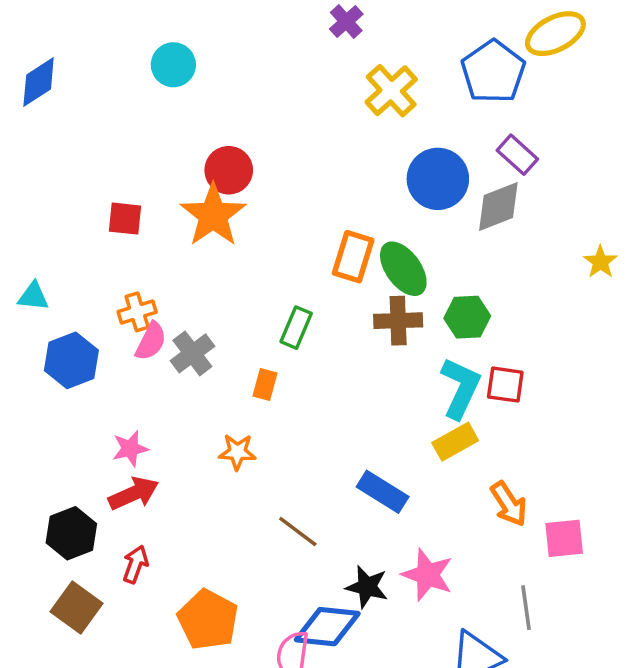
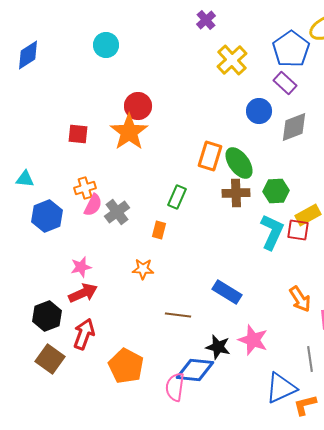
purple rectangle: (517, 155) -> (285, 83), moved
blue circle: (438, 179) -> (259, 111), size x0.7
yellow rectangle: (455, 442) -> (308, 215), moved
brown line: (298, 532) -> (178, 315), turned -30
red arrow: (135, 564) -> (84, 334), size x1.4

